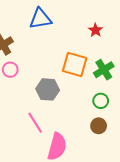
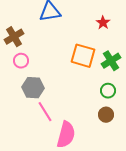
gray hexagon: (48, 89) -> (33, 88), moved

